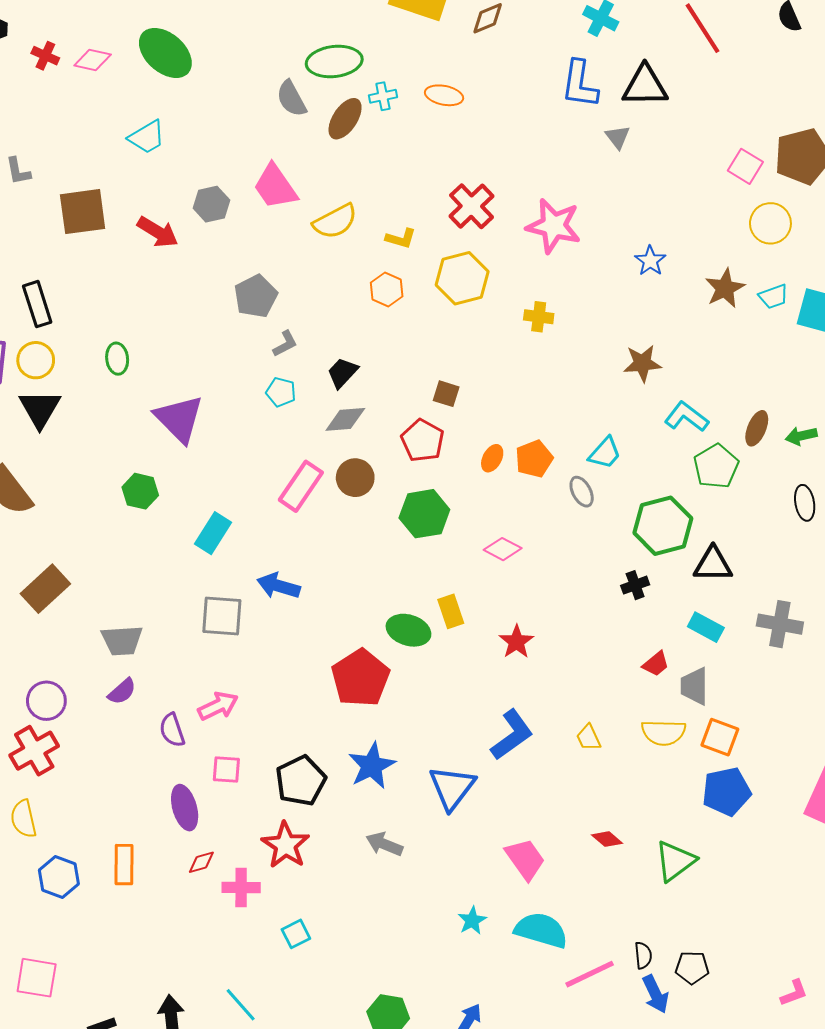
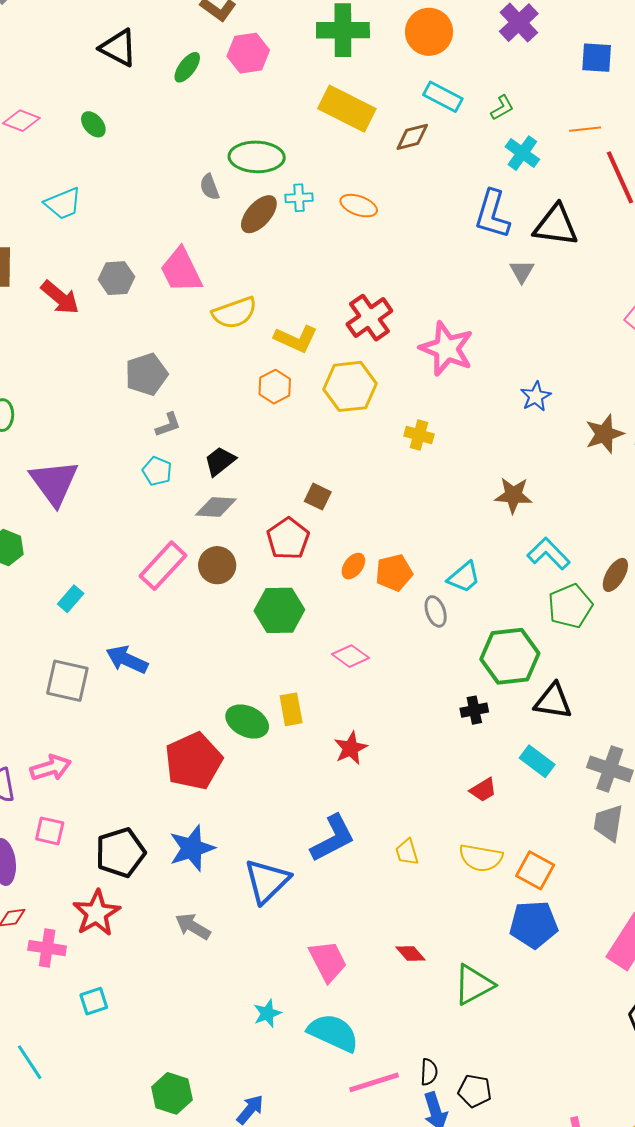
green ellipse: (165, 53) -> (93, 124), size x0.5
gray semicircle: (291, 99) -> (210, 187), size x0.7
yellow L-shape: (401, 238) -> (296, 339), size x1.4
cyan rectangle: (213, 533) -> (71, 599), size x0.7
gray trapezoid: (694, 686) -> (608, 823), moved

